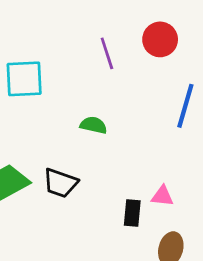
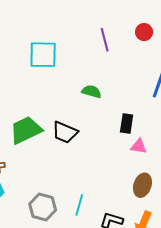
red circle: (160, 39) -> (144, 32), size x0.7
black rectangle: (132, 213) -> (127, 124), moved

